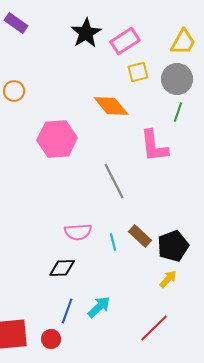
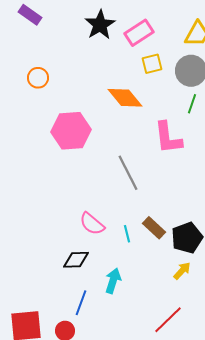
orange circle: (14, 91) -> (38, 78), moved
pink semicircle: (78, 232) -> (92, 224), turned 44
cyan arrow: (99, 307) -> (113, 281), moved, turned -30

